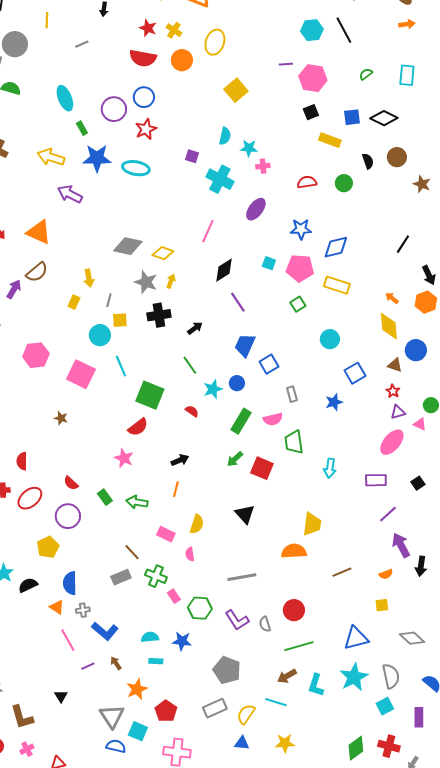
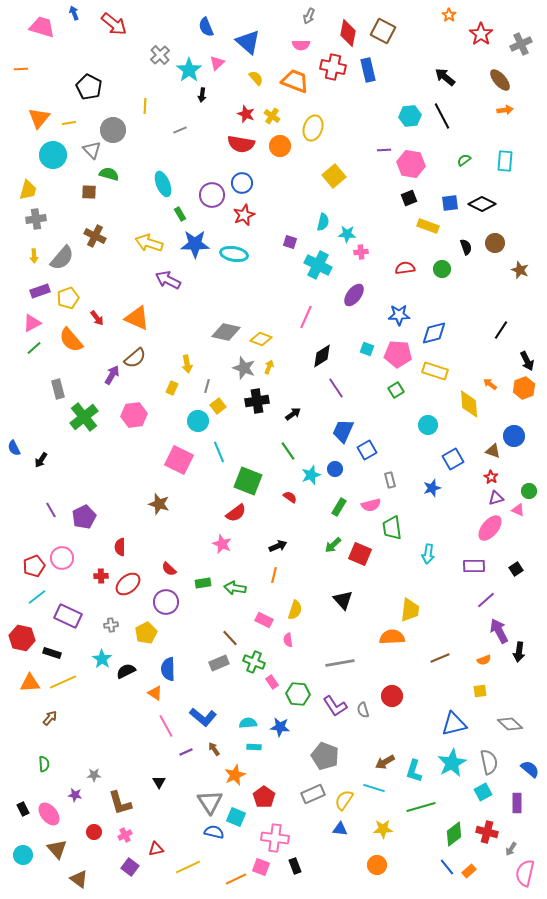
yellow square: (120, 320) -> (218, 406), turned -35
yellow diamond: (389, 326) -> (469, 404), moved
pink hexagon: (36, 355) -> (134, 415), moved
brown star: (61, 418) -> (159, 504), size x1.5
green rectangle: (241, 421) -> (339, 507), size x0.7
green rectangle: (105, 497) -> (203, 583), turned -63
gray cross: (83, 610) -> (111, 625), moved
green line: (299, 646) -> (421, 807), moved

